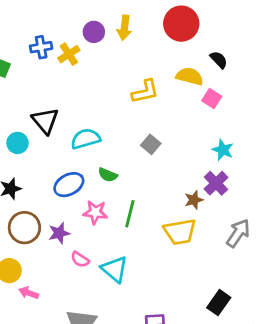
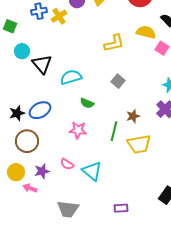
cyan circle: (18, 143) -> (22, 51), moved
blue ellipse: (69, 185) -> (40, 110), moved
brown star: (194, 200) -> (133, 116), moved
green line: (130, 214) -> (114, 131), moved
purple star: (59, 233) -> (42, 171), moved

